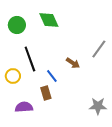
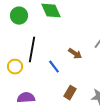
black line: (30, 59) -> (32, 50), turned 30
brown rectangle: (46, 93) -> (70, 93), moved, turned 48

